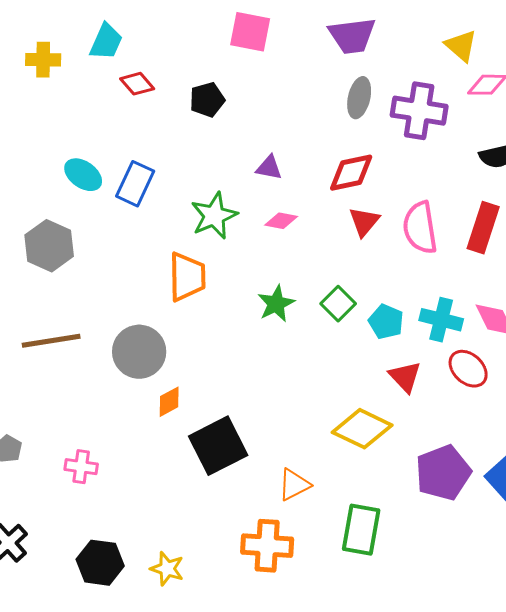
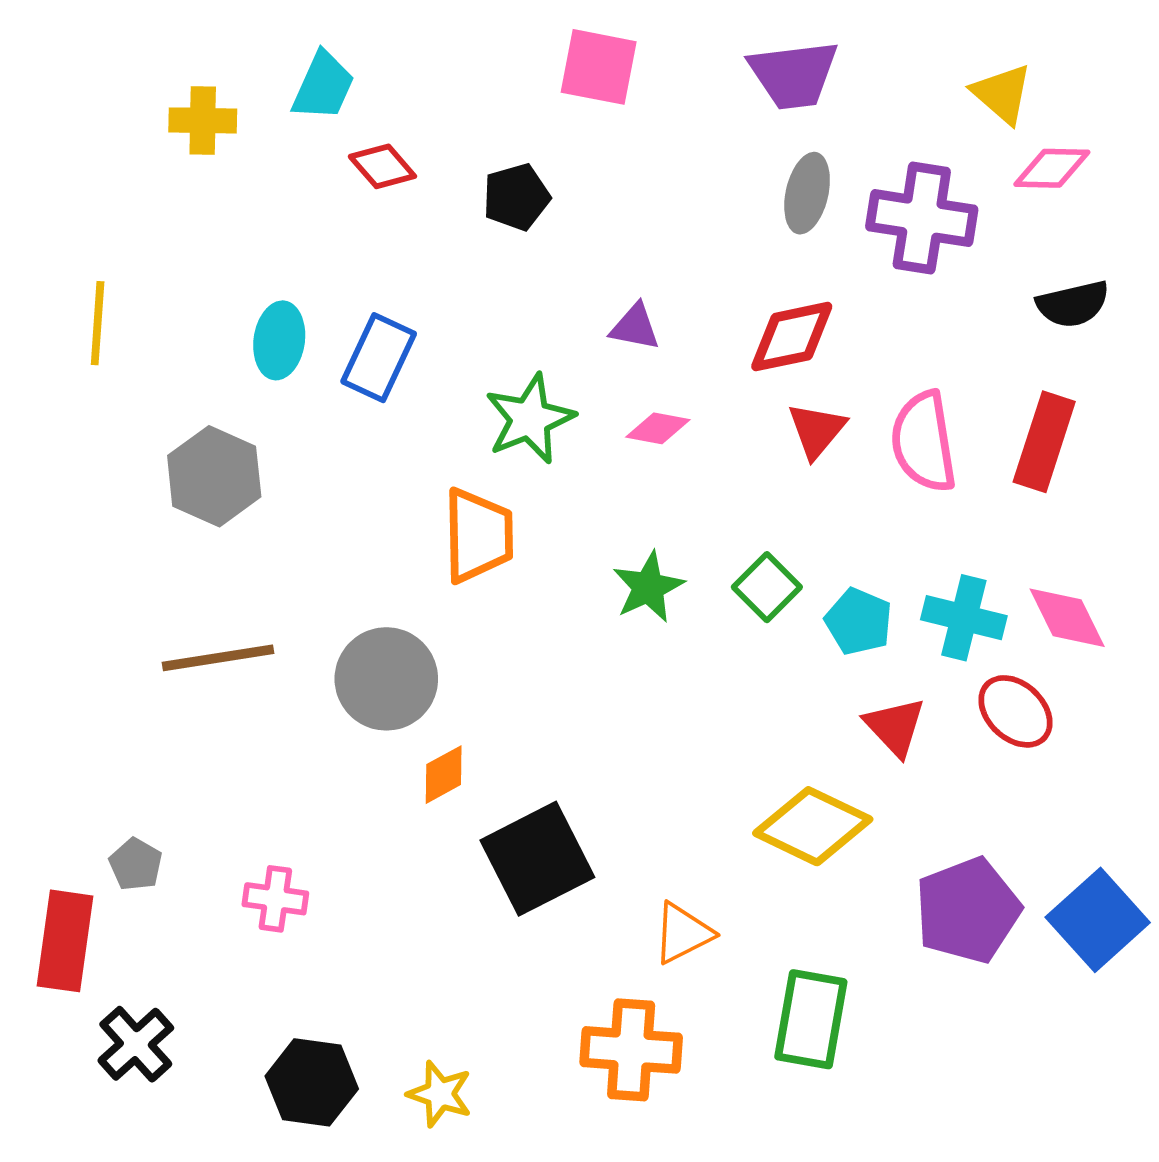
cyan ellipse: (83, 175) -> (279, 340), turned 63

